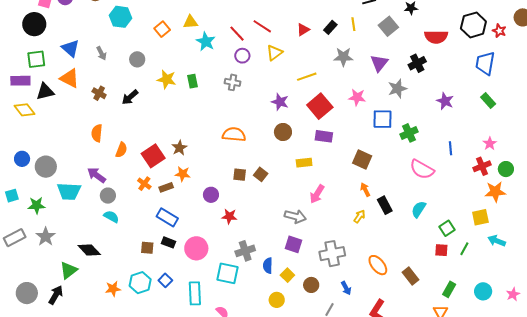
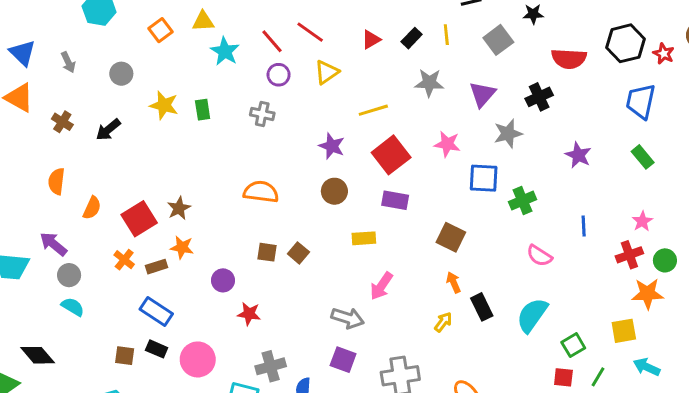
pink semicircle: (422, 169) -> (539, 256), size x0.7
cyan semicircle: (419, 209) -> (532, 315), size x1.4

